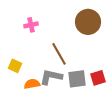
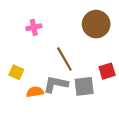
red square: (98, 78) -> (107, 71), moved

